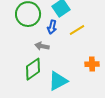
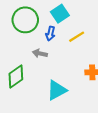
green diamond: (33, 69) -> (16, 76), moved

